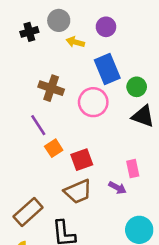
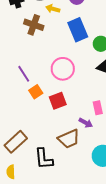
brown cross: (51, 88) -> (34, 25), moved
pink circle: (93, 102) -> (63, 69), moved
brown trapezoid: (78, 192) -> (69, 139), moved

